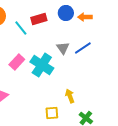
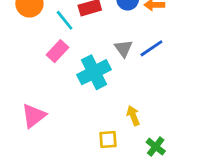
pink rectangle: (17, 62) -> (58, 51), moved
cyan cross: (42, 65) -> (94, 72), turned 30

